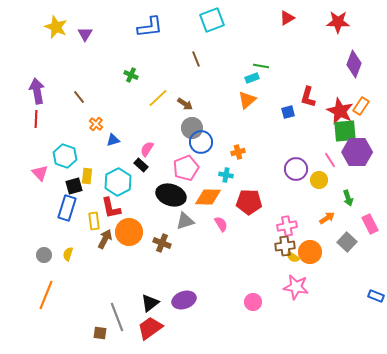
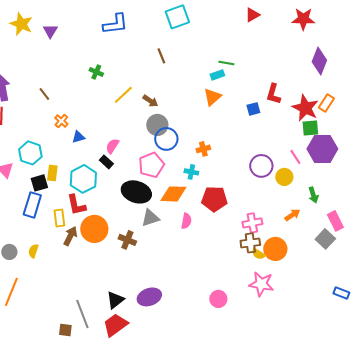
green square: (345, 131) -> (310, 128), size x0.7
pink semicircle: (221, 224) -> (186, 221), turned 42
gray square: (347, 242) -> (325, 239), moved

